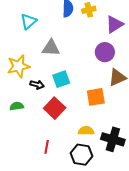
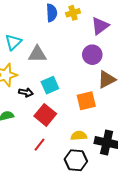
cyan triangle: (29, 21) -> (13, 42), moved
red line: (47, 147) -> (40, 145), moved, turned 32

